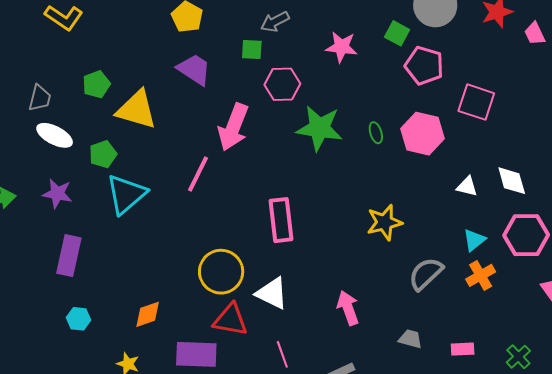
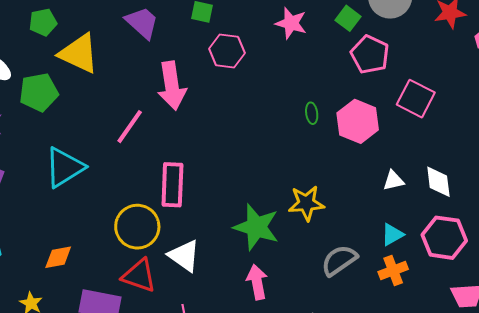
pink arrow: (233, 127) -> (172, 86), turned -39
green star: (319, 128) -> (256, 227), moved
green pentagon: (103, 154) -> (39, 92), size x1.4
white triangle: (467, 187) -> (393, 181), turned -35
cyan triangle: (126, 194) -> (64, 167), moved
pink rectangle: (281, 220) -> (172, 185), moved

